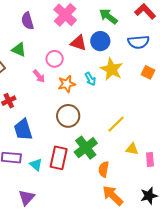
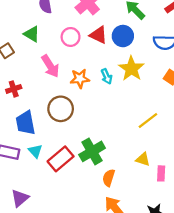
pink circle: (55, 59) -> (71, 37), moved
pink arrow: (39, 76) -> (50, 66), size x1.5
brown circle: (68, 116) -> (61, 109), moved
yellow line: (116, 124) -> (148, 121), moved
red rectangle: (59, 158) -> (61, 159), turned 30
cyan triangle: (36, 165) -> (35, 151), moved

